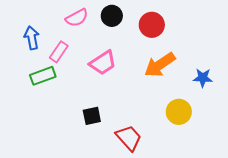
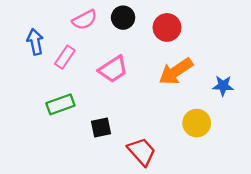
green rectangle: (43, 76) -> (60, 104), moved

